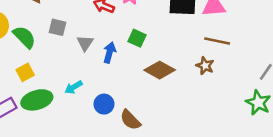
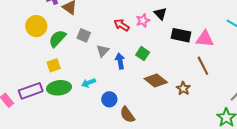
green semicircle: (24, 37) -> (57, 39), turned -102
brown line: (217, 41) -> (203, 66), turned 42
blue arrow: (110, 53) -> (120, 61), turned -35
brown star: (205, 66) -> (183, 88), moved

